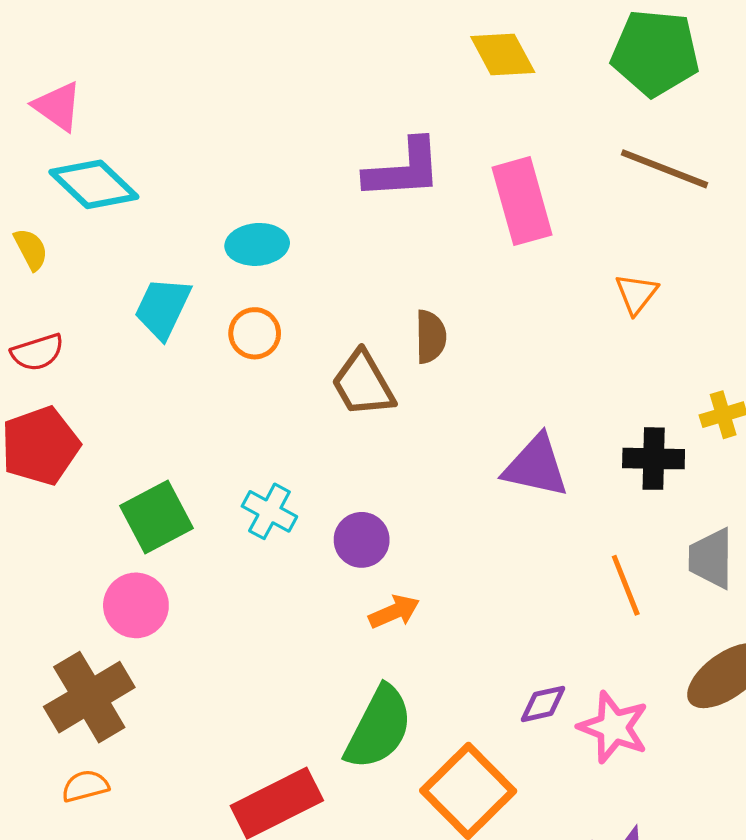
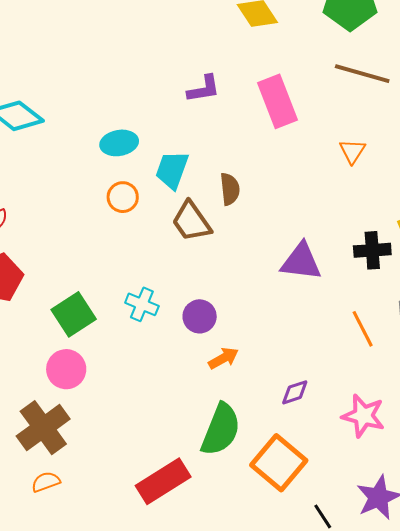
purple L-shape: (403, 169) -> (204, 89), size x0.7
cyan trapezoid: (163, 308) -> (172, 170), moved
purple diamond: (543, 704) -> (295, 392), moved

